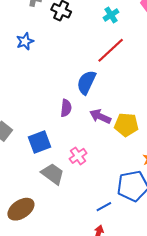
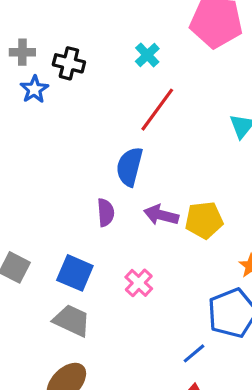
blue star: (25, 41) -> (34, 89), moved
blue square: (40, 142) -> (75, 273), turned -35
gray trapezoid: (53, 174) -> (72, 320), moved

